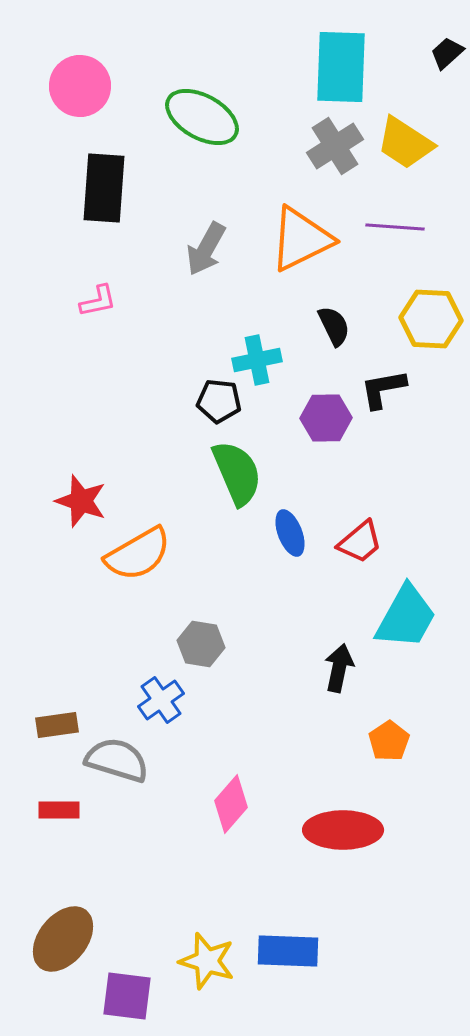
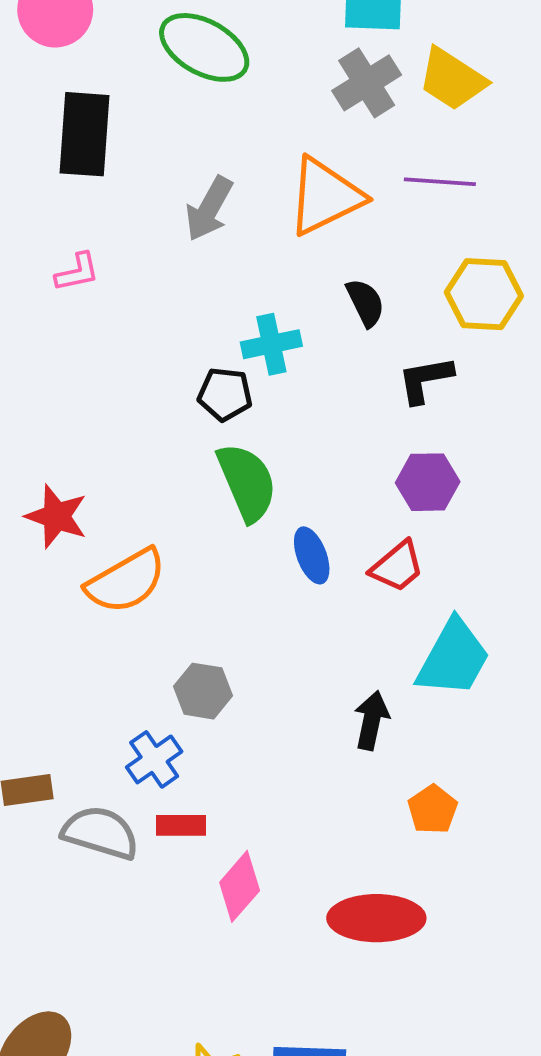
purple hexagon: (326, 418) -> (428, 482), moved
red rectangle: (59, 810) -> (181, 825), moved

